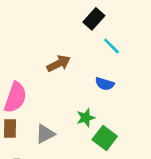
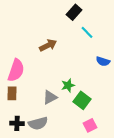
blue semicircle: (105, 84) -> (103, 61), moved
gray triangle: (45, 134) -> (50, 97), moved

